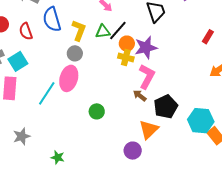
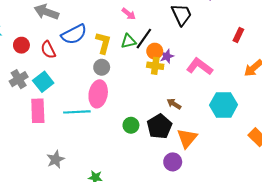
blue semicircle: (52, 19) -> (74, 34), turned -95
purple star: (146, 48) -> (167, 56), moved, size x0.6
pink L-shape: (147, 77) -> (200, 66), moved, turned -75
cyan line: (47, 93) -> (77, 112), turned 60
black pentagon: (166, 107) -> (159, 126), moved
cyan hexagon: (201, 121) -> (224, 105), moved

